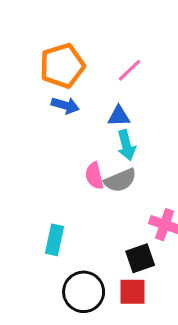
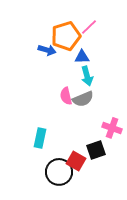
orange pentagon: (62, 66) -> (66, 36), moved
red square: (132, 292) -> (76, 161), moved, turned 30

